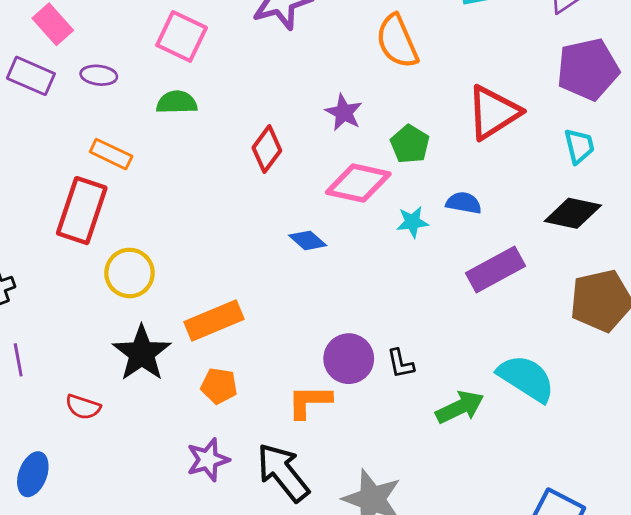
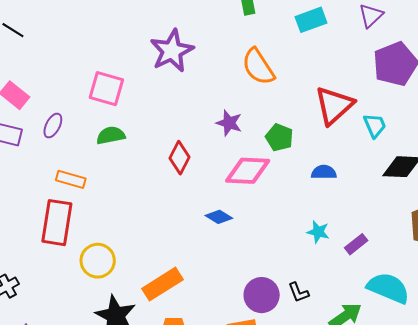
purple ellipse: (99, 75) -> (53, 126), turned -60
cyan trapezoid: (579, 146) -> (375, 126), moved
cyan star: (412, 222) -> (318, 232), moved, turned 30
purple rectangle: (496, 269) -> (356, 244), moved, size x0.6

